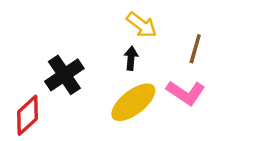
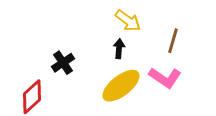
black cross: (64, 75) -> (63, 63), size x0.7

